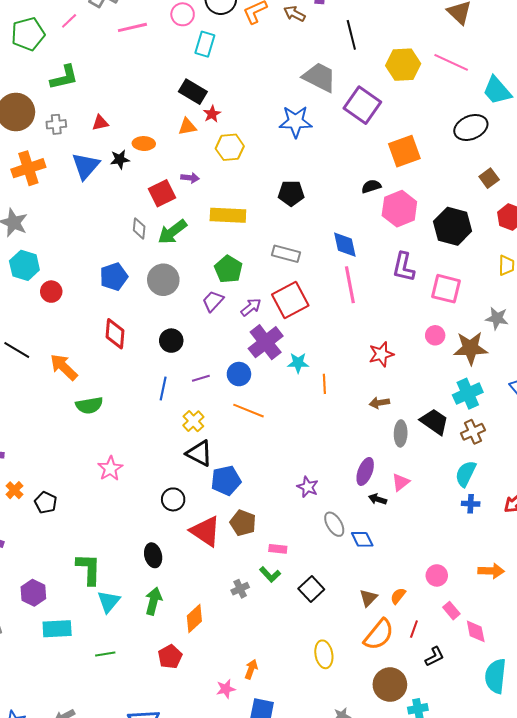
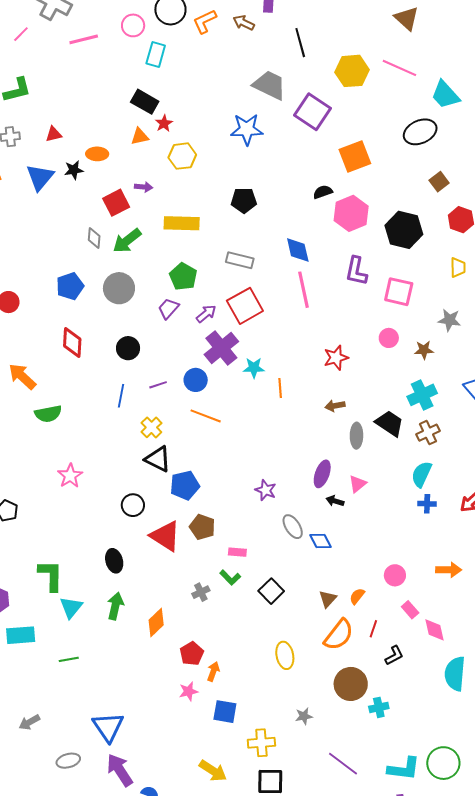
brown star: (470, 348) -> (424, 350), size x0.6
red pentagon: (170, 657) -> (192, 654), moved

